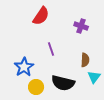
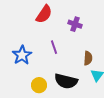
purple cross: (81, 26) -> (75, 24), moved
blue star: (24, 67) -> (22, 55), moved

